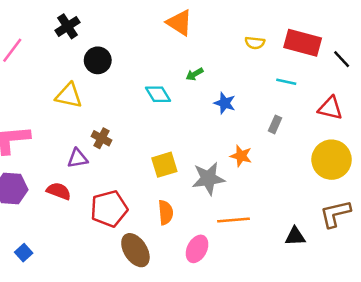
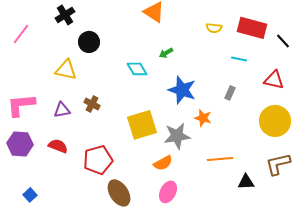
blue star: (225, 103) -> (182, 90), moved, size x1.6
purple triangle: (78, 158) -> (62, 110), moved
yellow square: (164, 165) -> (142, 125), size x1.4
orange semicircle: (166, 212) -> (163, 163), moved, turned 66
orange line: (233, 220) -> (220, 159), moved

